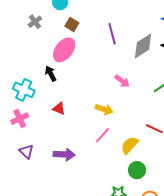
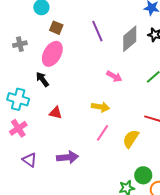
gray cross: (35, 22) -> (20, 44), moved, turned 32
green circle: (137, 170) -> (143, 175), moved

